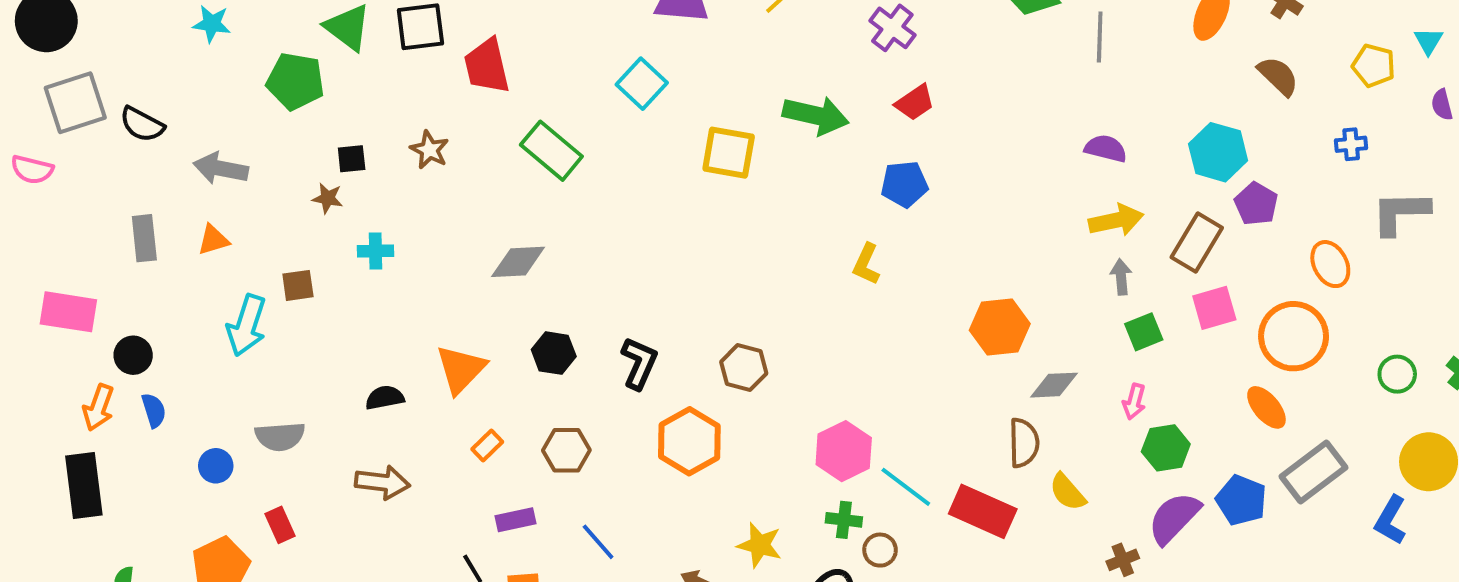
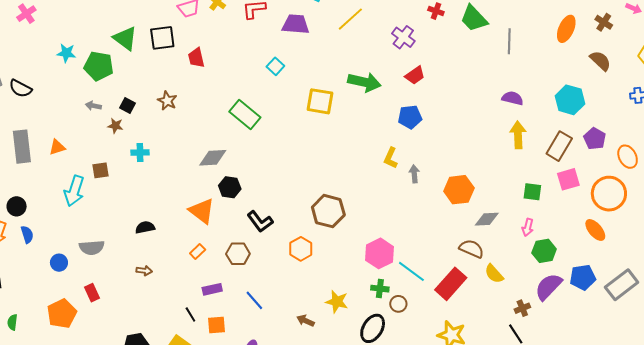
cyan star: (212, 24) -> (66, 53), moved
red trapezoid: (487, 66) -> (196, 58), size x0.7
cyan square: (642, 84) -> (275, 66), size x0.7
green rectangle: (551, 151) -> (245, 114), moved
black square: (352, 159) -> (128, 105), turned 35
gray arrow: (221, 168) -> (93, 106), moved, size x0.6
purple pentagon: (1256, 204) -> (595, 139), moved
yellow arrow: (1116, 220) -> (518, 135), turned -80
gray rectangle: (144, 238) -> (22, 147), size x1.4
gray arrow: (1121, 277) -> (414, 174), moved
green square: (1144, 332) -> (532, 192), turned 30
black hexagon: (554, 353) -> (230, 187), moved
black L-shape: (639, 363) -> (260, 222), moved, turned 120
brown hexagon: (744, 368) -> (328, 211), size x1.4
orange triangle: (461, 369) -> (202, 211), moved, turned -36
orange hexagon: (689, 441) -> (301, 249), size x0.7
brown semicircle: (1024, 443) -> (472, 249), turned -65
gray rectangle: (1314, 472) -> (622, 285), moved
brown arrow: (382, 482) -> (144, 271), size x0.6
blue pentagon: (1241, 500) -> (583, 277), turned -30
red rectangle: (983, 511) -> (451, 284), turned -72

